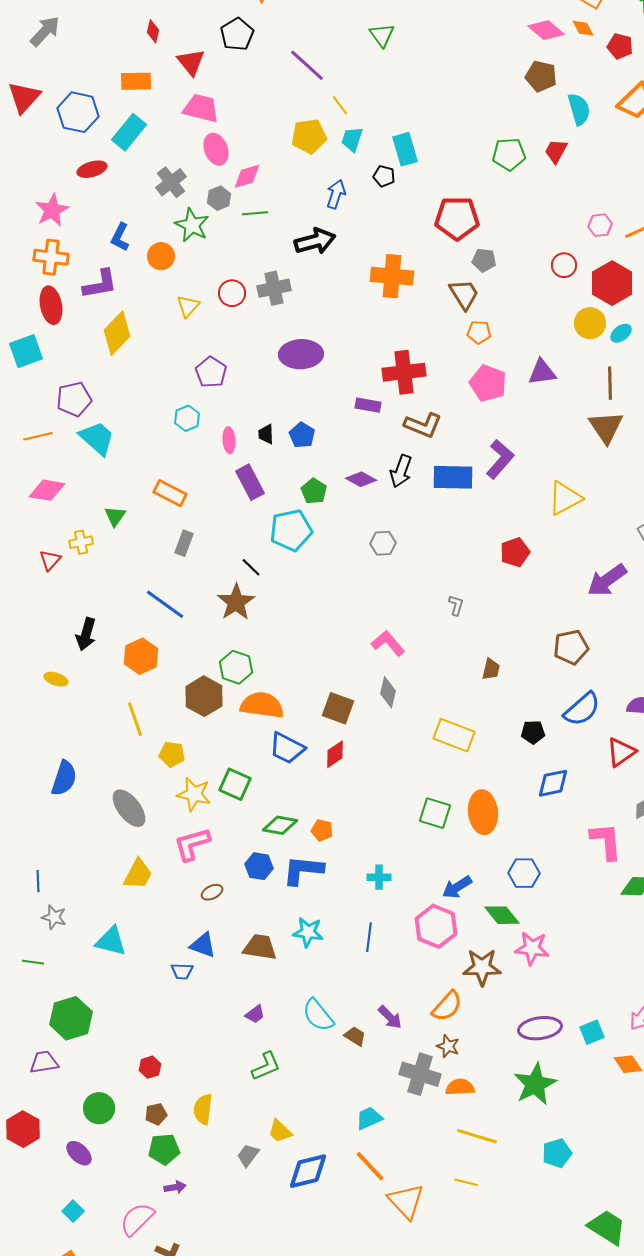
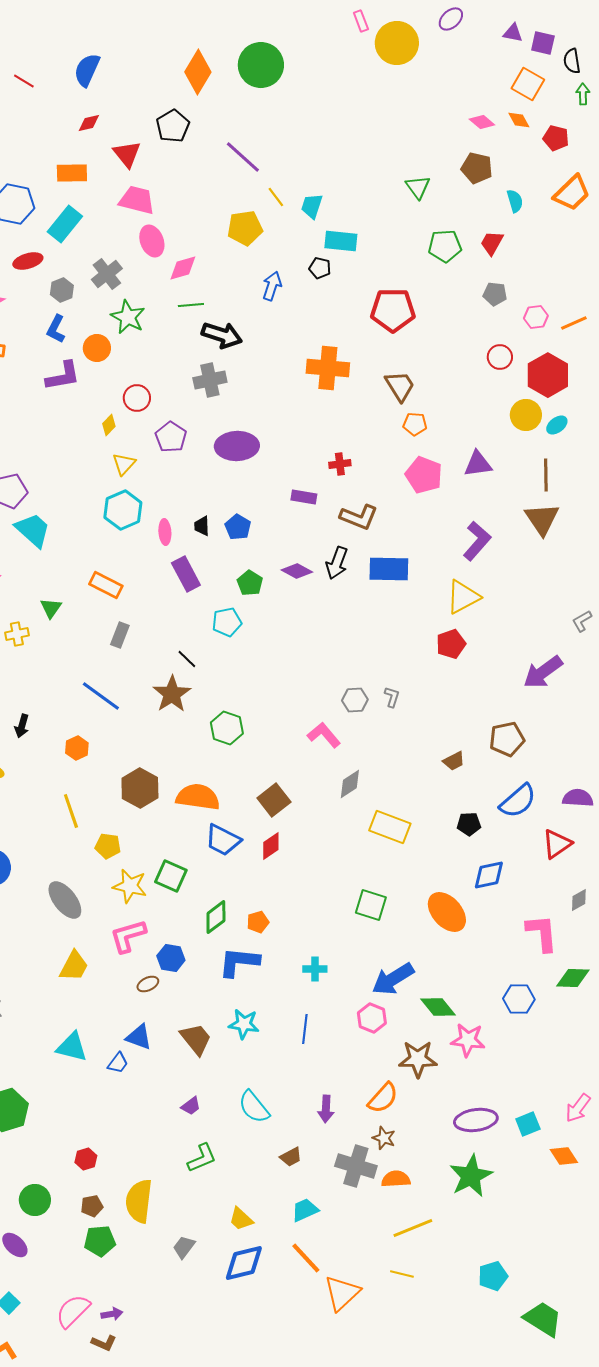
pink diamond: (546, 30) -> (482, 122), size x0.7
red diamond: (153, 31) -> (89, 123), turned 65
green triangle: (382, 35) -> (418, 187), moved
cyan semicircle: (579, 109) -> (515, 201), size x0.7
cyan trapezoid: (352, 139) -> (312, 206), moved
cyan rectangle: (405, 149) -> (341, 241), turned -68
gray hexagon: (219, 198) -> (62, 290), moved
black arrow: (315, 241) -> (222, 335), moved, turned 33
gray pentagon: (484, 260) -> (495, 294), moved
purple L-shape: (100, 284) -> (63, 376), moved
red circle: (232, 293) -> (137, 398), moved
yellow triangle: (188, 306) -> (124, 464), moved
yellow diamond: (117, 333) -> (109, 425), moved, size x0.5
purple pentagon: (211, 372) -> (171, 437), moved
red cross: (404, 372) -> (340, 464), size x0.5
cyan hexagon: (187, 418) -> (123, 510), size x1.5
purple L-shape: (500, 459) -> (477, 541), moved
yellow triangle: (565, 498) -> (463, 597), moved
cyan pentagon: (291, 530) -> (227, 622), size x0.7
gray hexagon: (383, 543) -> (355, 700), moved
black arrow: (86, 634) -> (22, 726), size x0.7
orange hexagon: (141, 656) -> (77, 748), size x0.7
green hexagon: (236, 667) -> (227, 728), moved
brown trapezoid: (491, 669) -> (454, 761), moved, turned 50
gray diamond: (388, 692) -> (350, 784), moved, turned 44
brown square: (338, 708) -> (274, 800), turned 32
orange ellipse: (483, 812) -> (447, 912), moved, turned -36
green diamond: (280, 825) -> (216, 917), turned -48
orange pentagon: (322, 830) -> (258, 922), turned -30
blue hexagon: (259, 866) -> (171, 958), moved
blue hexagon: (524, 873) -> (519, 999), moved
blue arrow: (457, 887) -> (393, 979), size x1.4
pink hexagon: (436, 926) -> (372, 1018), size x0.7
cyan triangle: (111, 941) -> (72, 1047), moved
brown trapezoid: (260, 947) -> (196, 1039), turned 42
blue trapezoid: (182, 971) -> (118, 1063), turned -55
purple arrow: (390, 1017) -> (326, 1109), turned 48
brown trapezoid: (355, 1036) -> (291, 1157), moved, turned 120
yellow semicircle: (203, 1109) -> (139, 1201), size x1.4
yellow trapezoid: (280, 1131) -> (241, 1219), moved
yellow line: (477, 1136) -> (413, 1228), turned -39
cyan pentagon: (557, 1153) -> (493, 1276), moved
purple arrow: (175, 1187) -> (112, 1314), moved
orange triangle: (406, 1201) -> (342, 1293), turned 30

